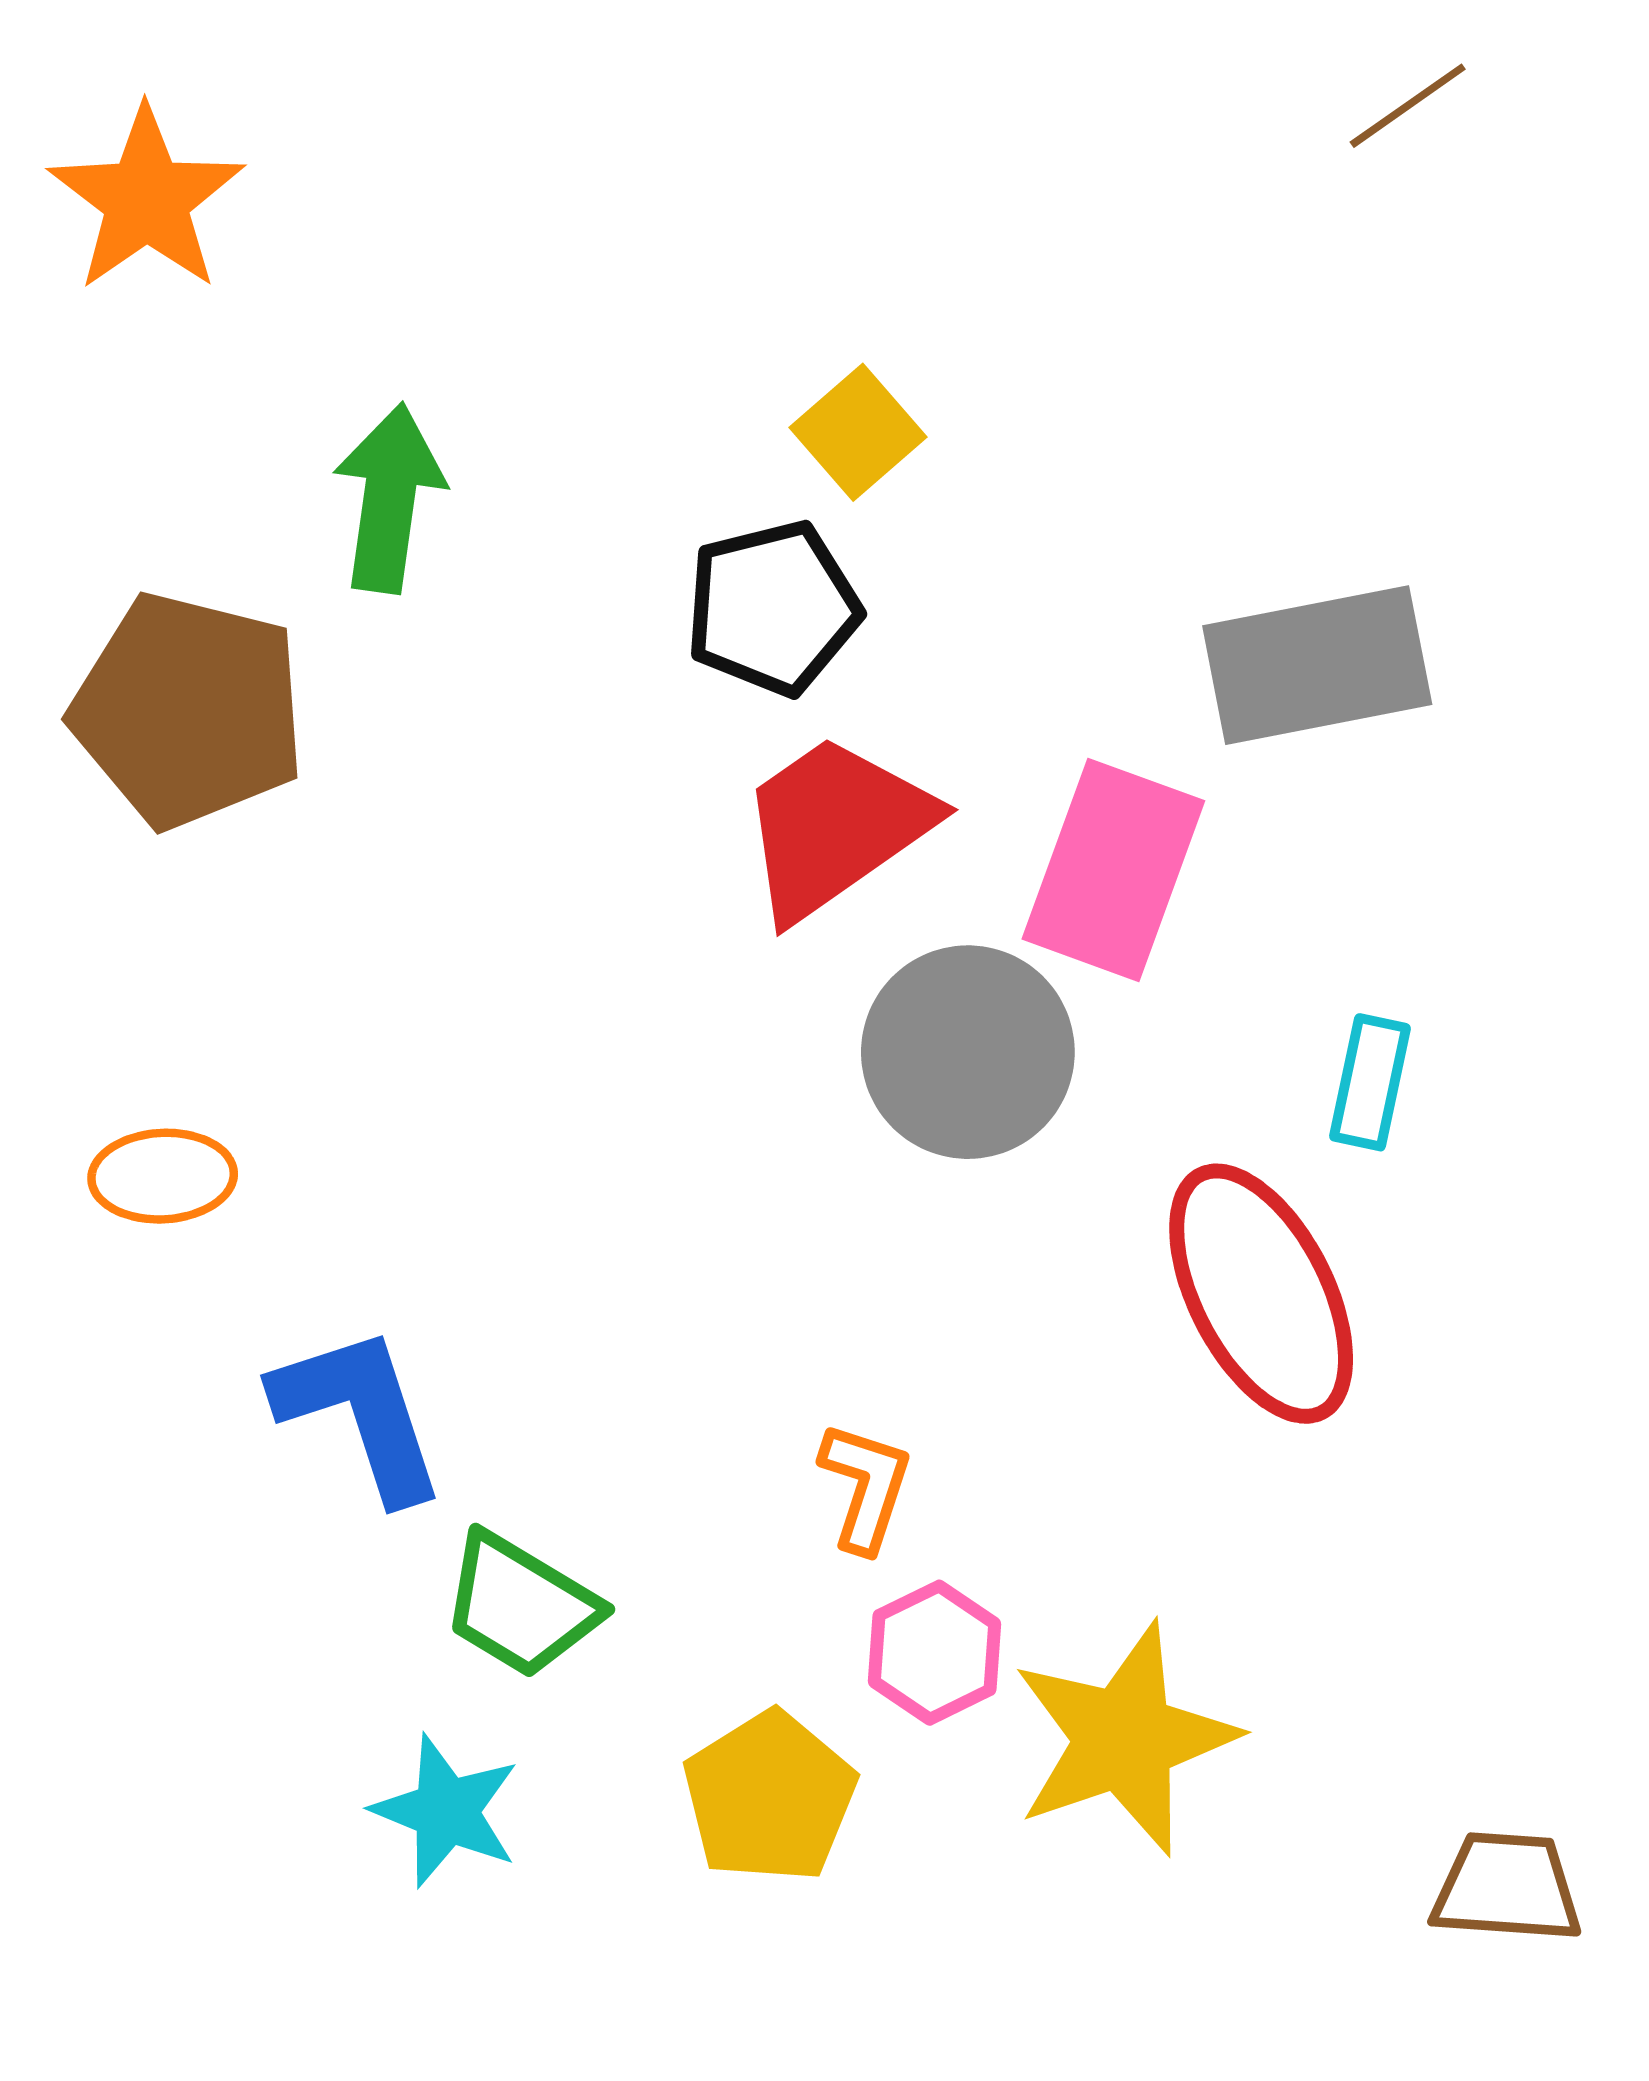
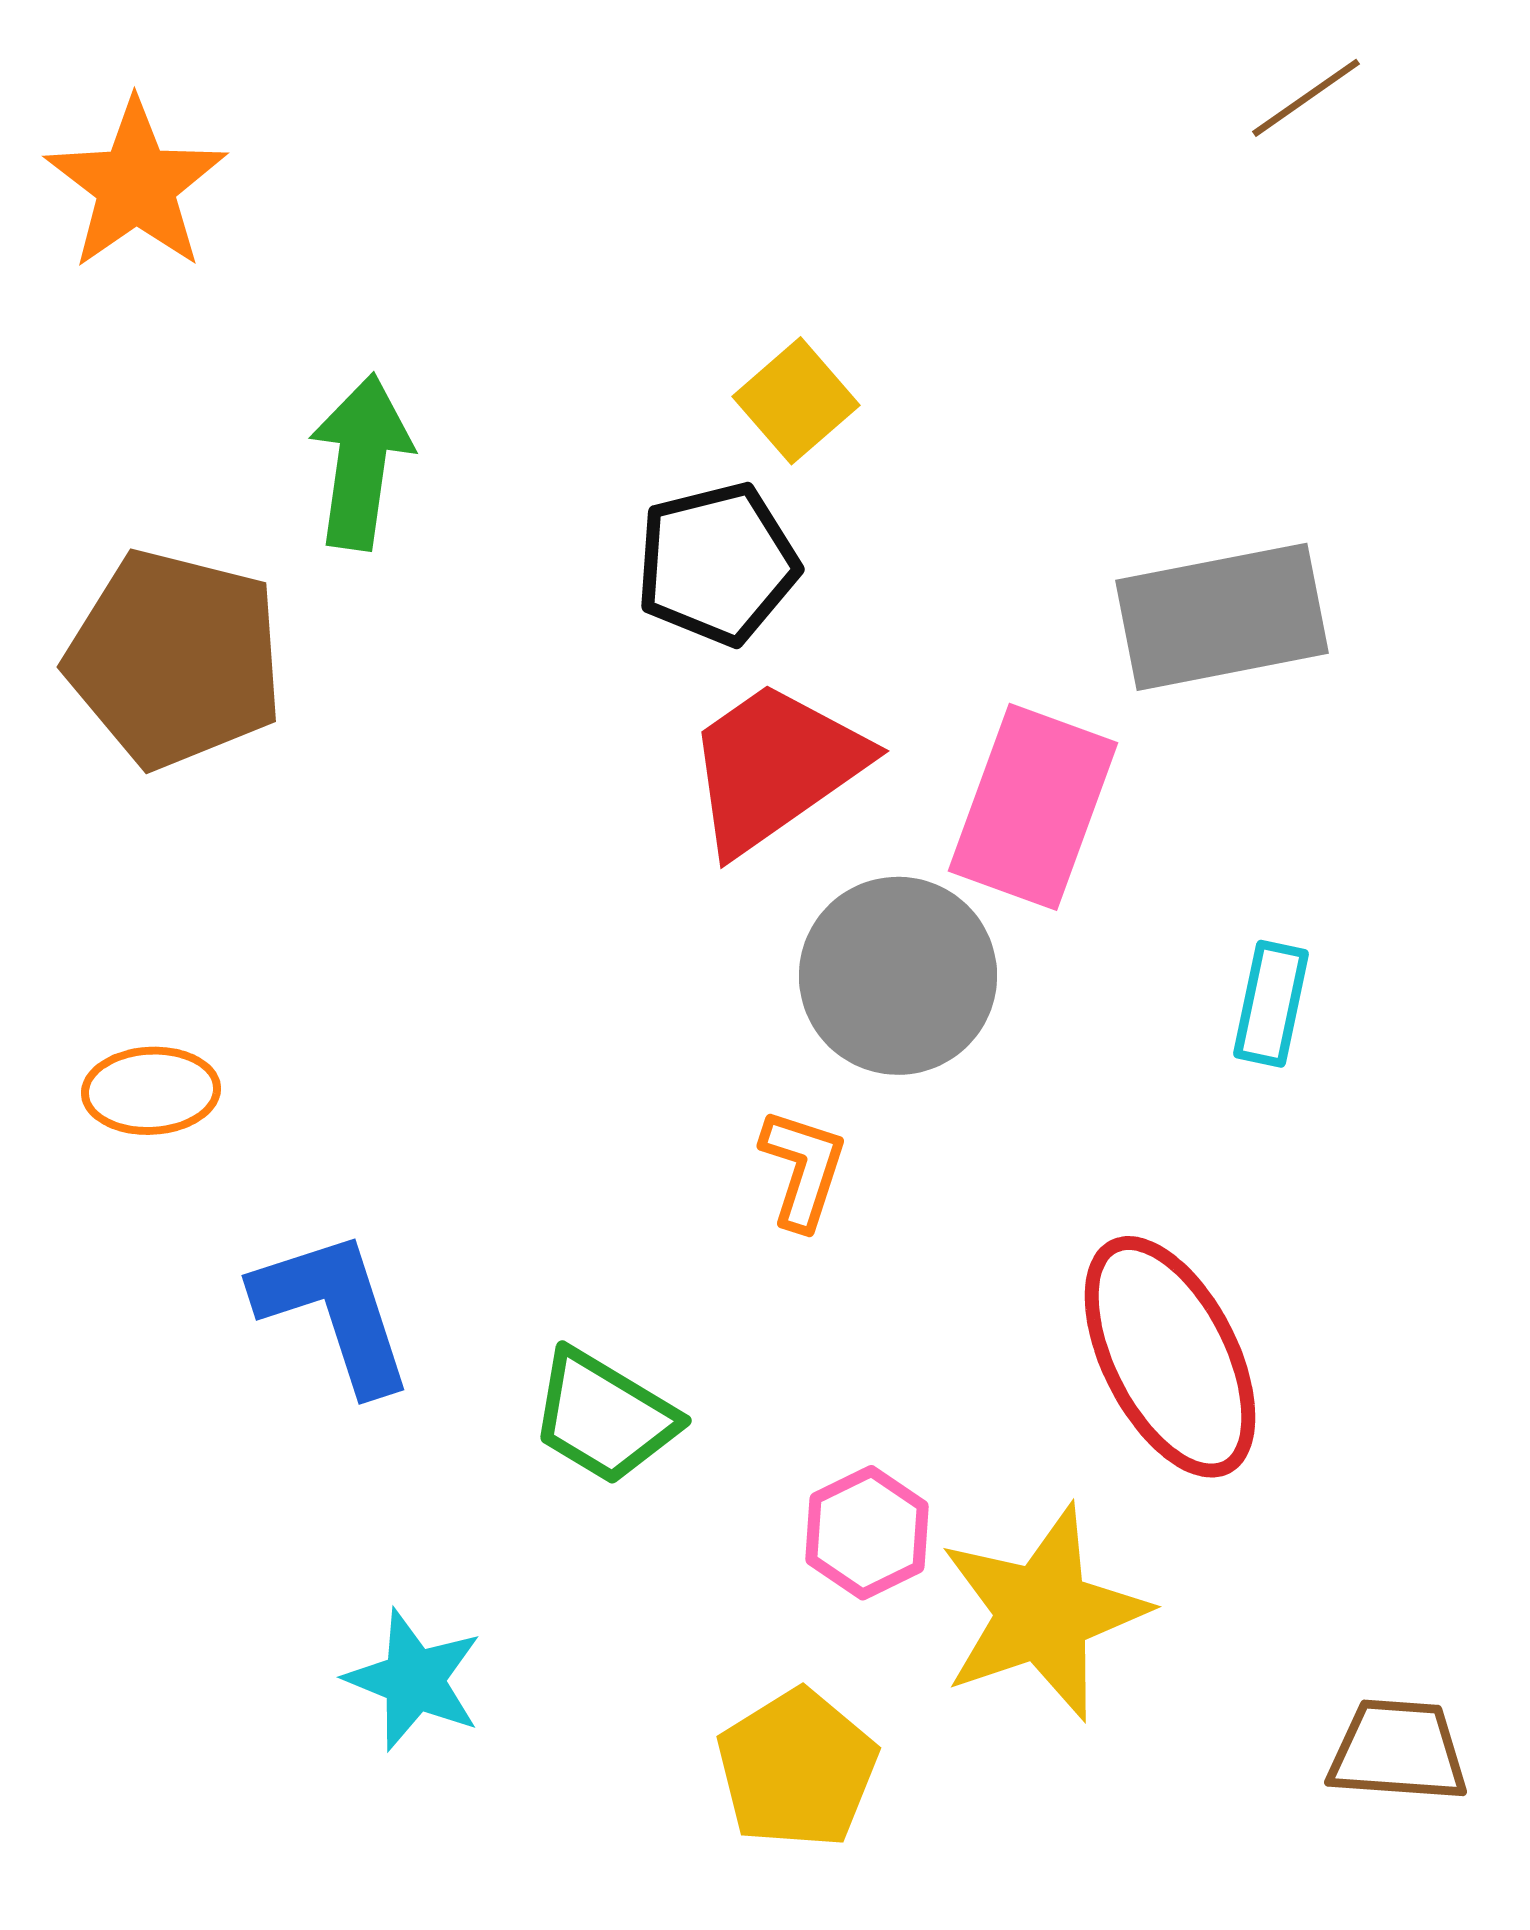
red ellipse: (1261, 1294) -> (1170, 1357), moved
orange L-shape: (865, 1487) -> (803, 1169), moved
green trapezoid: (521, 1605) -> (604, 1417), moved
yellow pentagon: (770, 1797) -> (797, 1769), moved

